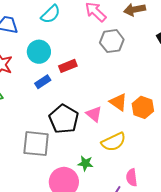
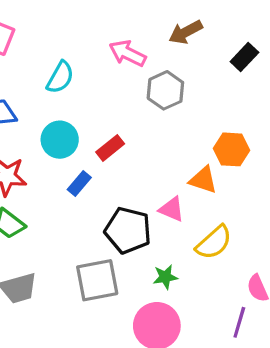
orange hexagon: (143, 107) -> (231, 149), moved
green star: (85, 163) -> (165, 277), moved

